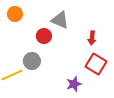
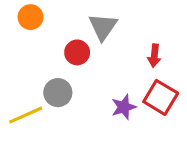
gray triangle: (60, 20) -> (103, 27), turned 42
purple star: (74, 84) -> (124, 107), moved

